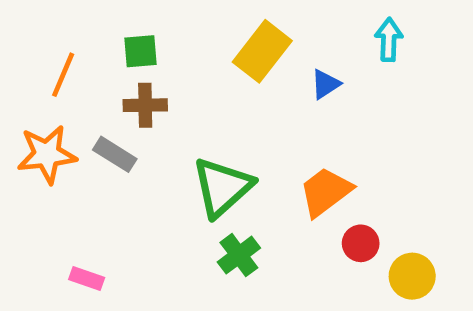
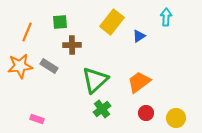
brown cross: (145, 105) -> (72, 45), moved
red circle: (361, 243) -> (146, 113), moved

